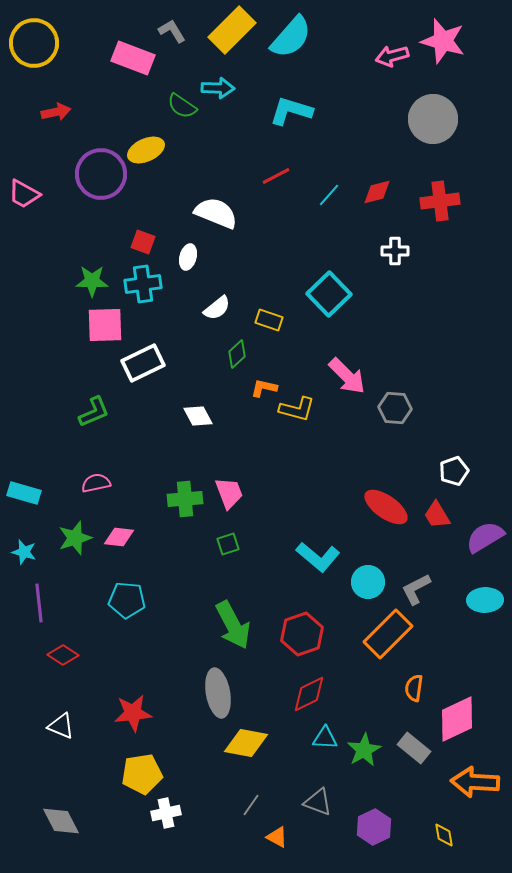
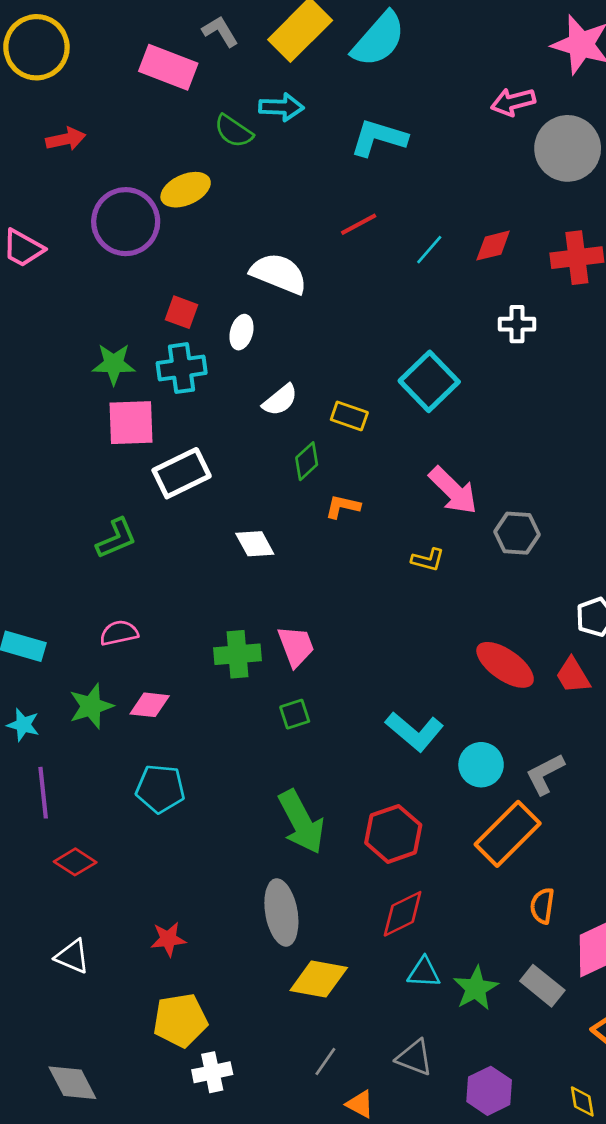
pink arrow: (392, 56) -> (513, 102), moved
yellow L-shape: (297, 409) -> (428, 560), moved, size x0.7
red star: (133, 713) -> (168, 939), size x0.7

